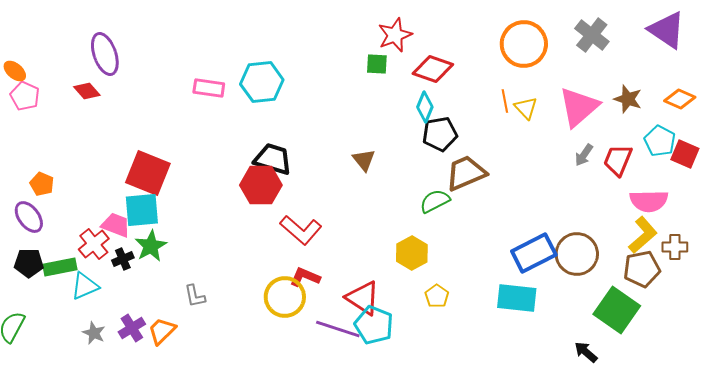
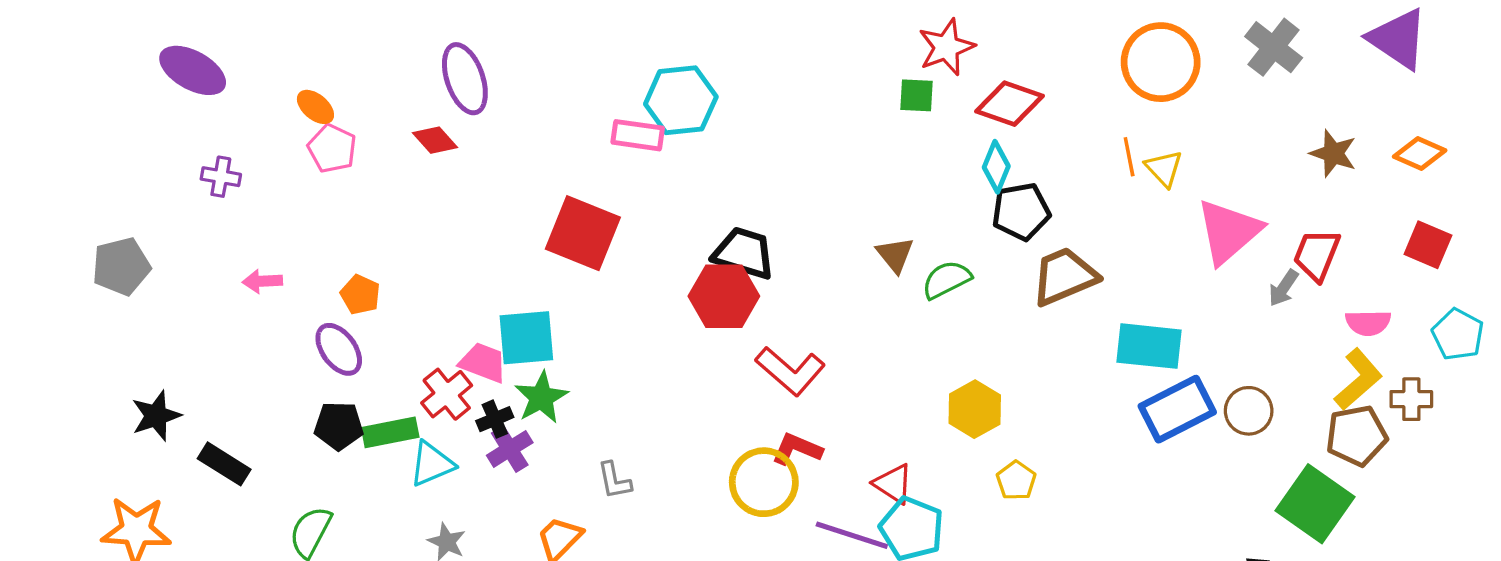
cyan hexagon: (262, 82) -> (681, 100), moved
pink triangle: (579, 107) -> (1229, 231), moved
cyan pentagon: (660, 141) -> (1458, 334), moved
gray arrow: (584, 155) -> (1283, 288), moved
red square: (148, 173) -> (583, 233), moved
green semicircle: (435, 201) -> (946, 280), moved
pink semicircle: (649, 201) -> (1368, 323), size x0.7
brown circle: (577, 254) -> (1249, 411), size x0.7
red triangle: (363, 298) -> (893, 484), size x0.7
cyan rectangle: (517, 298) -> (1149, 346), moved
purple cross: (132, 328) -> (510, 449), moved

